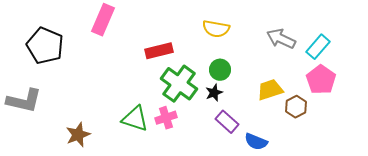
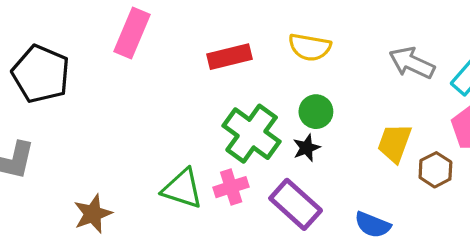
red rectangle: (159, 51) -> (230, 57), moved
yellow trapezoid: (270, 90) -> (395, 143), turned -52
purple rectangle: (227, 122) -> (296, 204), moved, size x1.4

